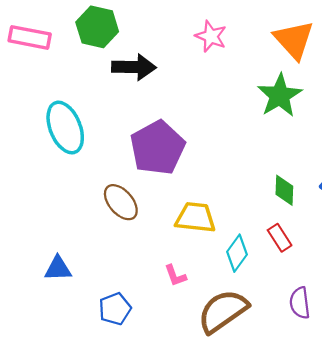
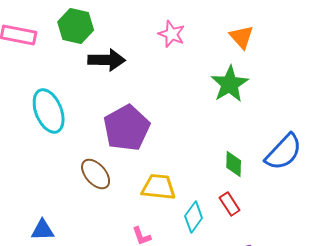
orange triangle: (294, 40) -> (242, 37), size x0.7

